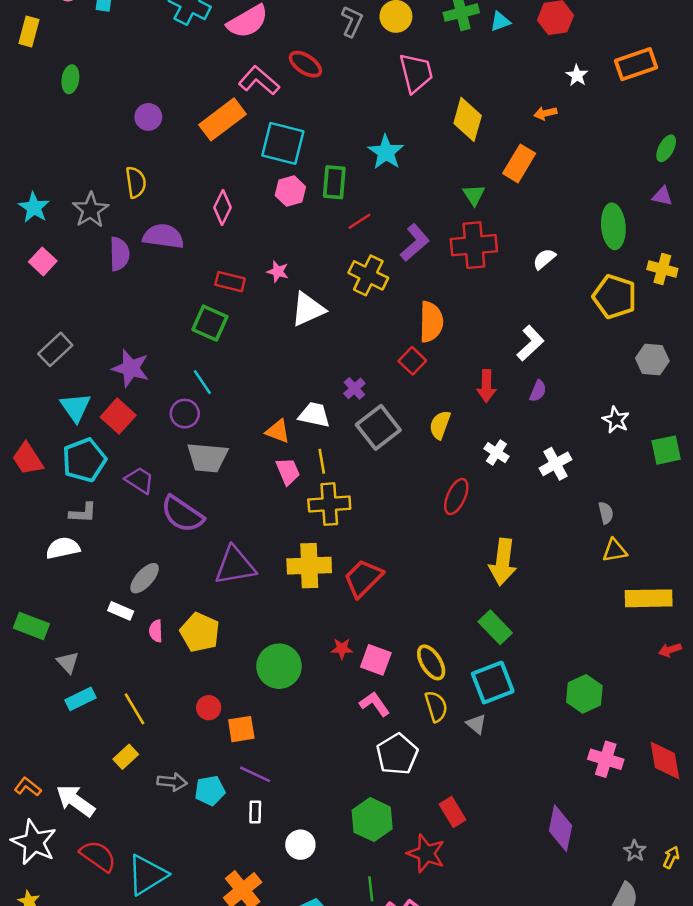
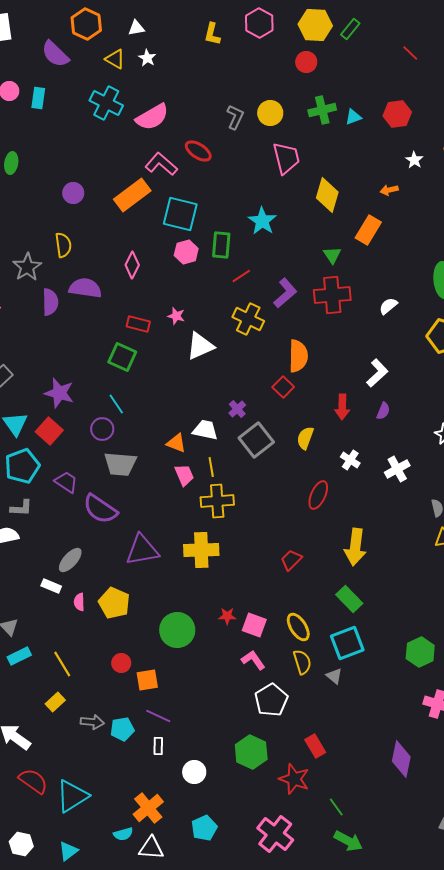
red trapezoid: (363, 578) -> (291, 560), moved, size x0.7
green line: (371, 889) -> (336, 807), moved, turned -30

